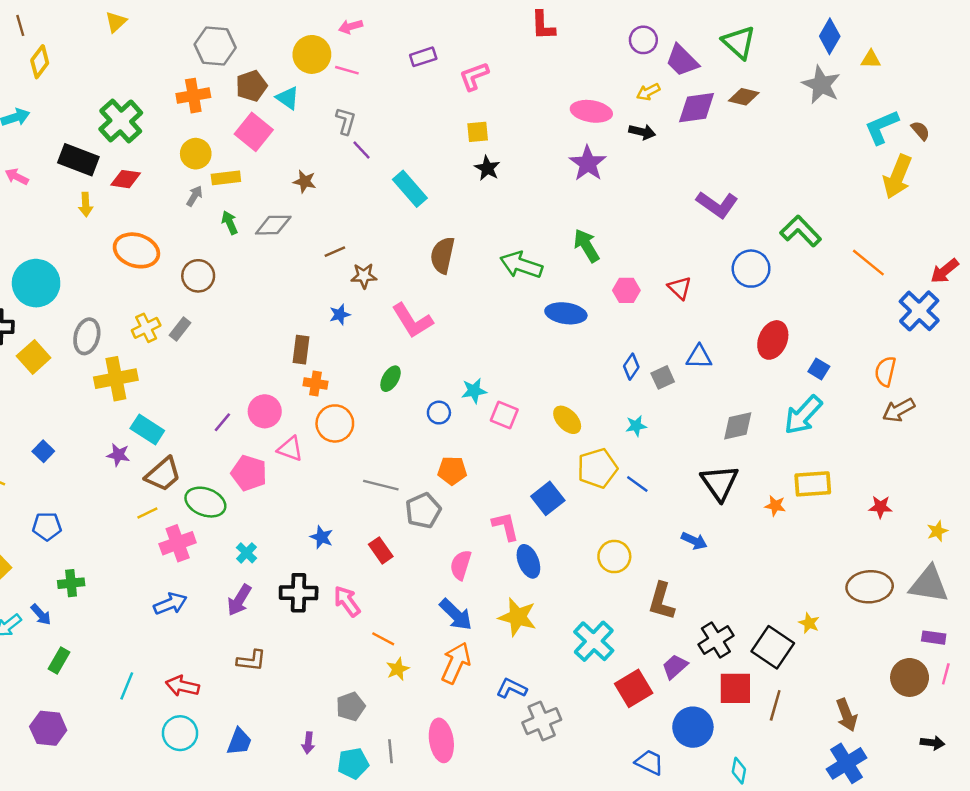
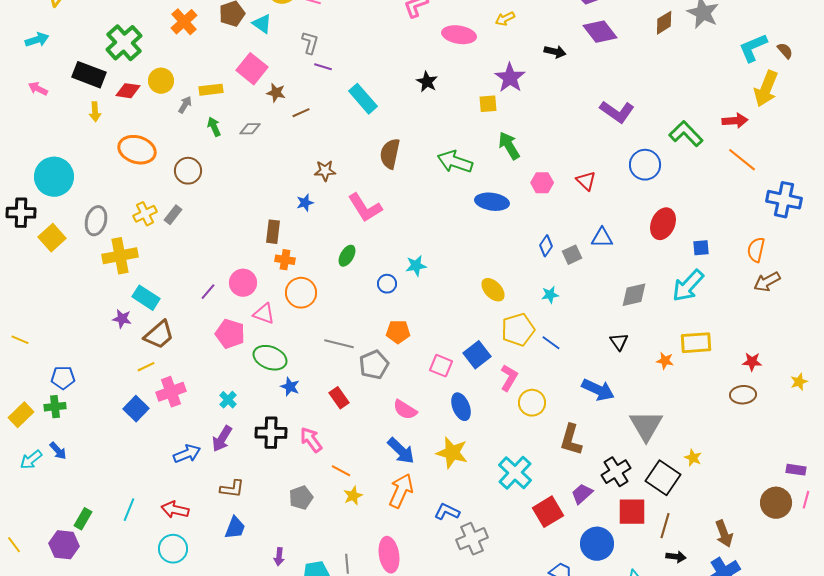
yellow arrow: (648, 92) -> (505, 19), moved
orange cross: (193, 96) -> (184, 22), turned -32
brown diamond: (744, 97) -> (664, 23), moved, turned -45
purple diamond: (697, 108) -> (600, 32), turned 60
pink ellipse: (591, 111) -> (459, 35), moved
pink square: (254, 132) -> (252, 69), moved
yellow square: (478, 132) -> (488, 104), moved
purple line: (361, 150) -> (323, 67), turned -30
yellow circle: (196, 154) -> (161, 81), moved
gray diamond: (273, 225) -> (250, 129), size x0.7
brown line: (335, 252) -> (301, 113), moved
red arrow: (945, 271) -> (735, 121), moved, turned -145
blue cross: (919, 311) -> (784, 200), turned -32
blue square: (819, 369) -> (701, 248), turned -36
pink square: (504, 415) -> (441, 366), moved
blue square: (43, 451) -> (136, 409), moved, size x1.4
black triangle: (720, 483) -> (619, 342), size x0.6
green ellipse: (205, 502) -> (270, 358), moved
pink L-shape: (505, 526) -> (509, 378), moved, turned 44
blue arrow: (694, 541) -> (598, 390), size x1.5
pink semicircle: (461, 565) -> (405, 410), turned -75
green cross: (71, 583) -> (55, 407), moved
gray triangle: (929, 584) -> (646, 426), moved, turned 51
brown ellipse: (870, 587) -> (743, 395), moved, size x0.7
blue arrow: (170, 604) -> (187, 454), moved
green rectangle: (59, 661) -> (83, 519), moved
gray pentagon: (351, 707) -> (301, 498), moved
blue trapezoid: (239, 742) -> (235, 528), moved
black arrow: (932, 743) -> (676, 557), moved

